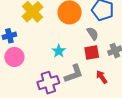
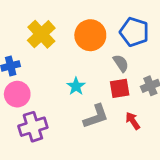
purple cross: (48, 83) -> (33, 127), moved

